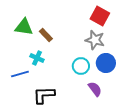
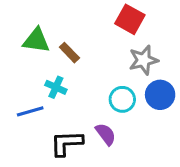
red square: (100, 16) -> (130, 19), moved
gray star: (95, 40) -> (143, 60), turned -30
purple semicircle: (95, 89) -> (106, 134), moved

